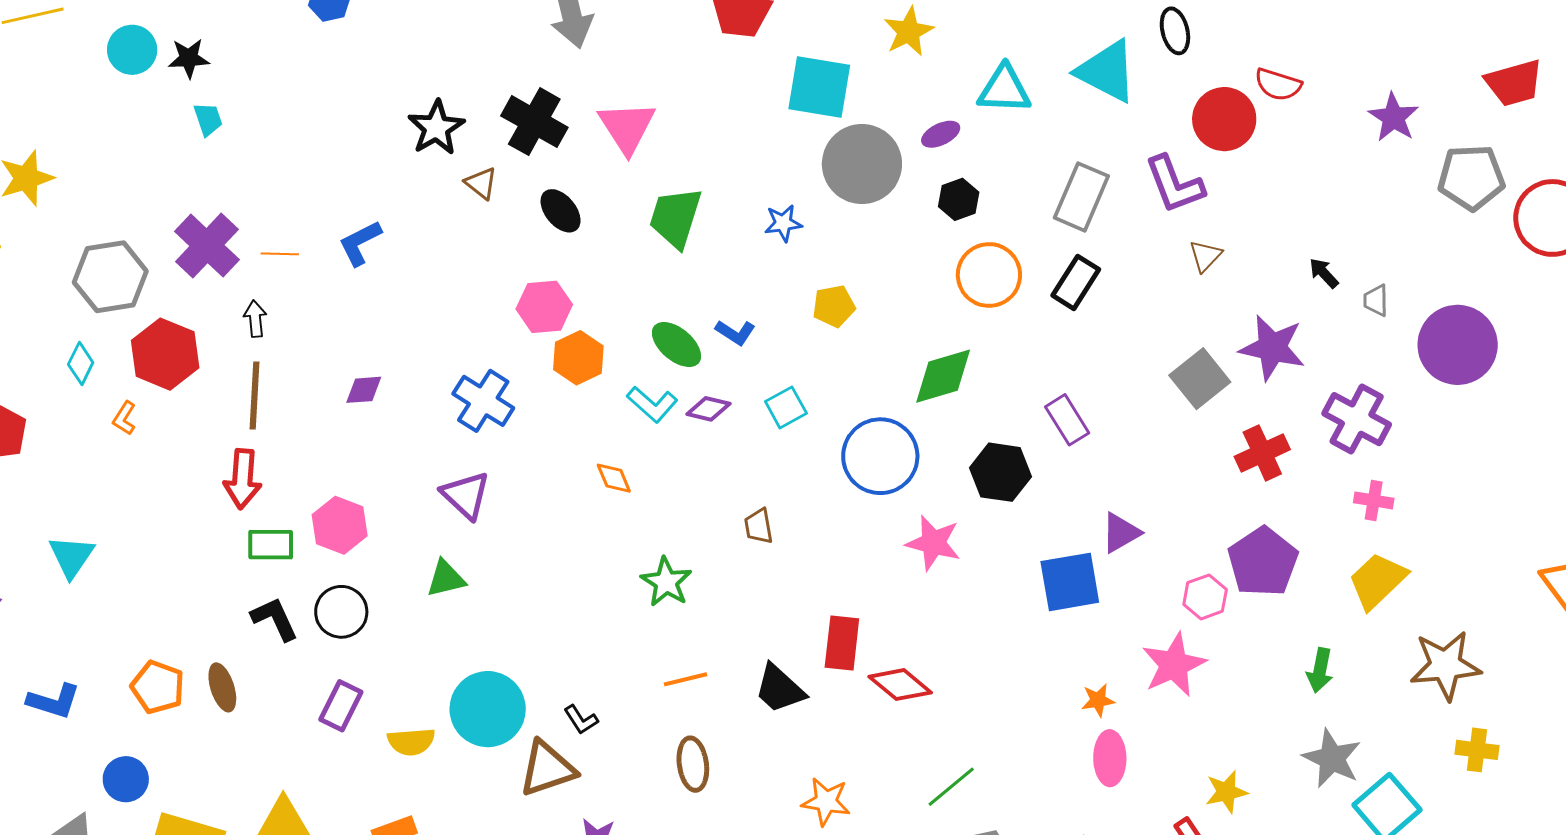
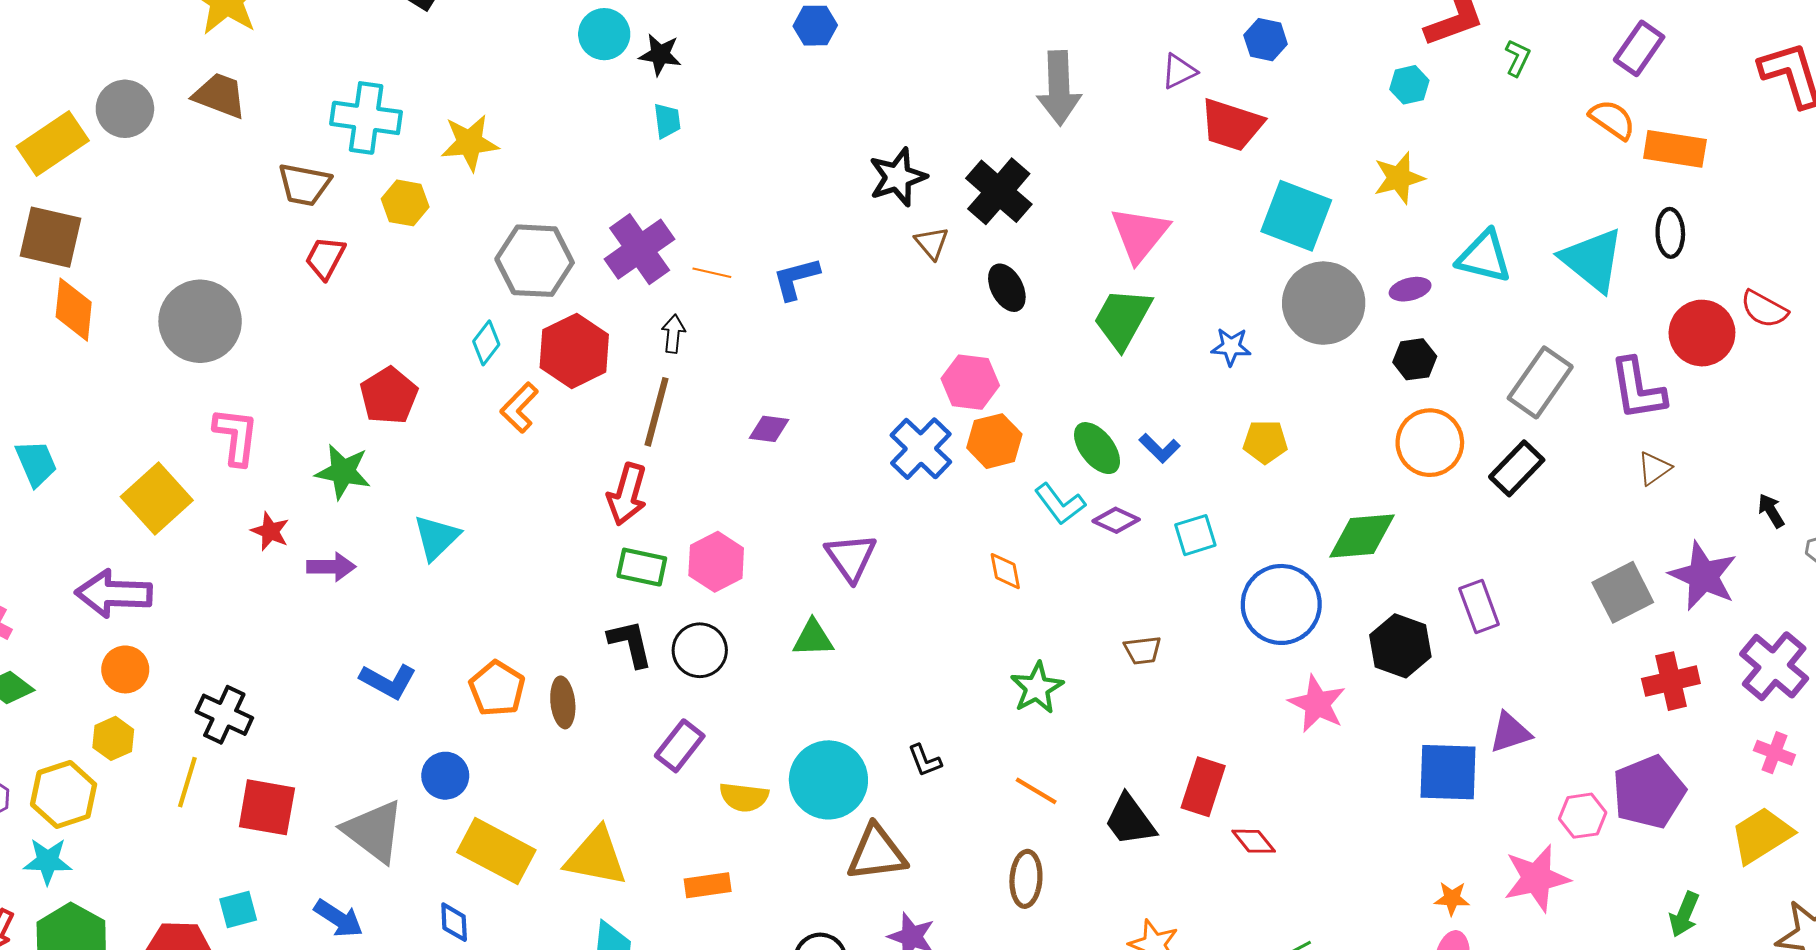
pink triangle: (627, 127) -> (1140, 234), moved
blue cross: (483, 401) -> (921, 449), moved
orange L-shape: (124, 418) -> (519, 408), size x1.4
brown trapezoid: (759, 526) -> (1143, 650), turned -99
orange line: (685, 679) -> (1036, 791), turned 33
red diamond: (900, 685) -> (1254, 841), size x0.7
black L-shape: (581, 720) -> (925, 760), moved

